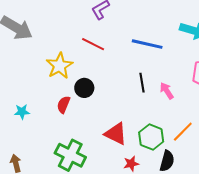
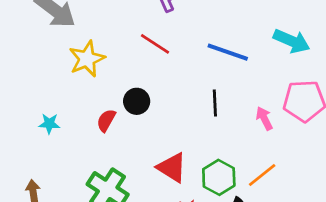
yellow star: (60, 66) -> (87, 59), moved
pink arrow: (167, 91) -> (264, 118), moved

